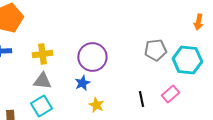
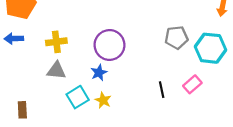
yellow star: (96, 105) -> (103, 100), moved
cyan square: (41, 106) -> (78, 97), moved

